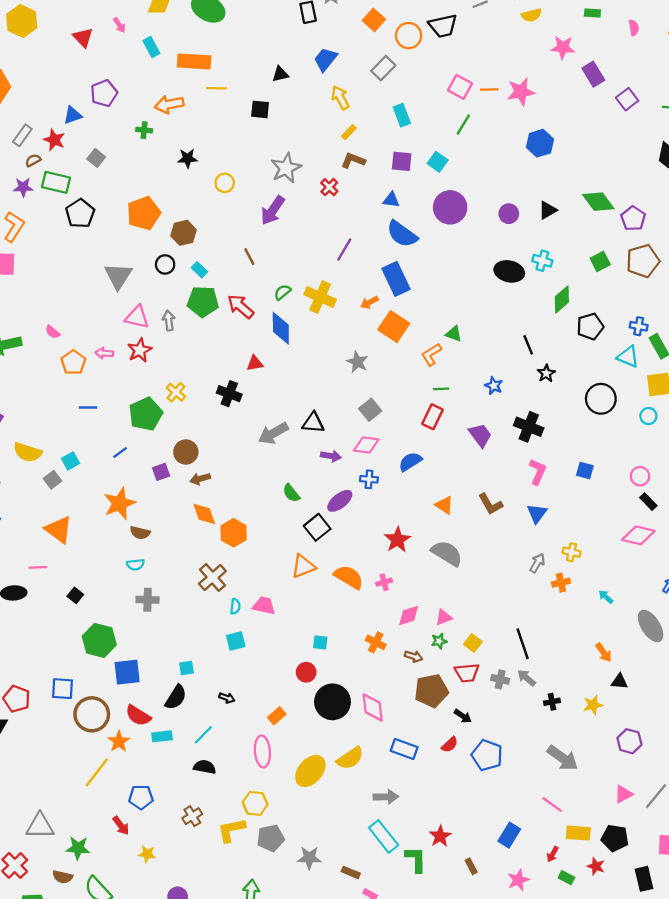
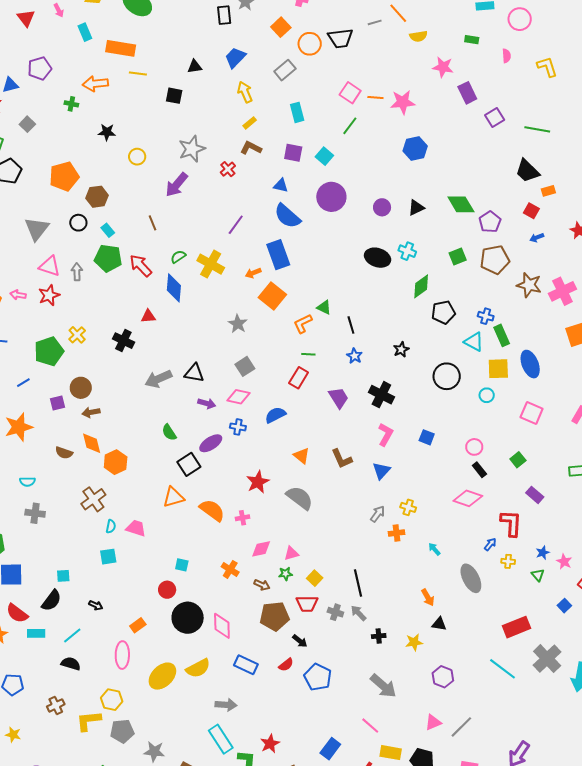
black line: (528, 345) -> (351, 325), moved
brown semicircle: (140, 533) -> (64, 453), moved

